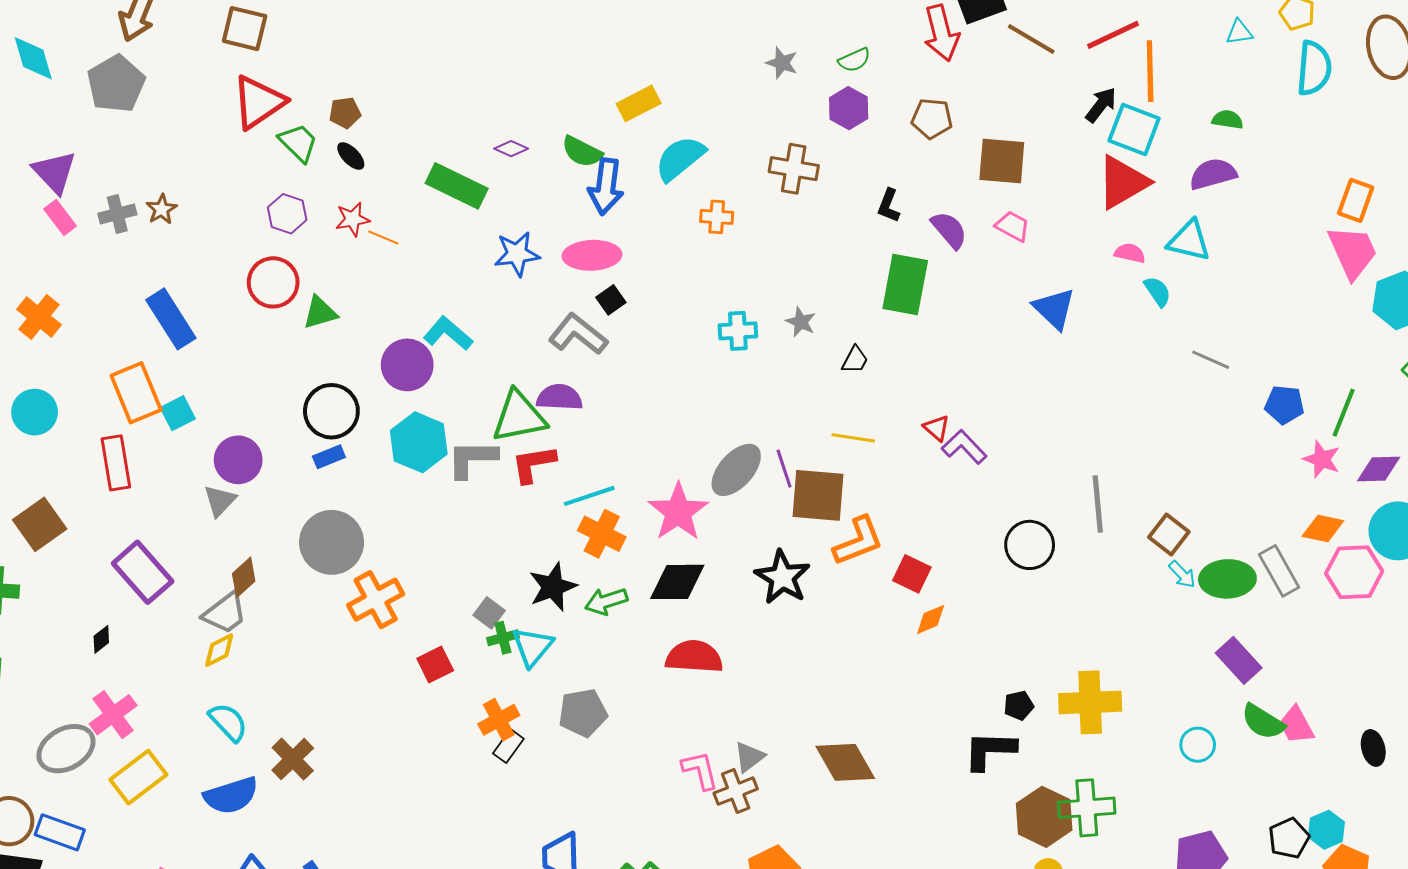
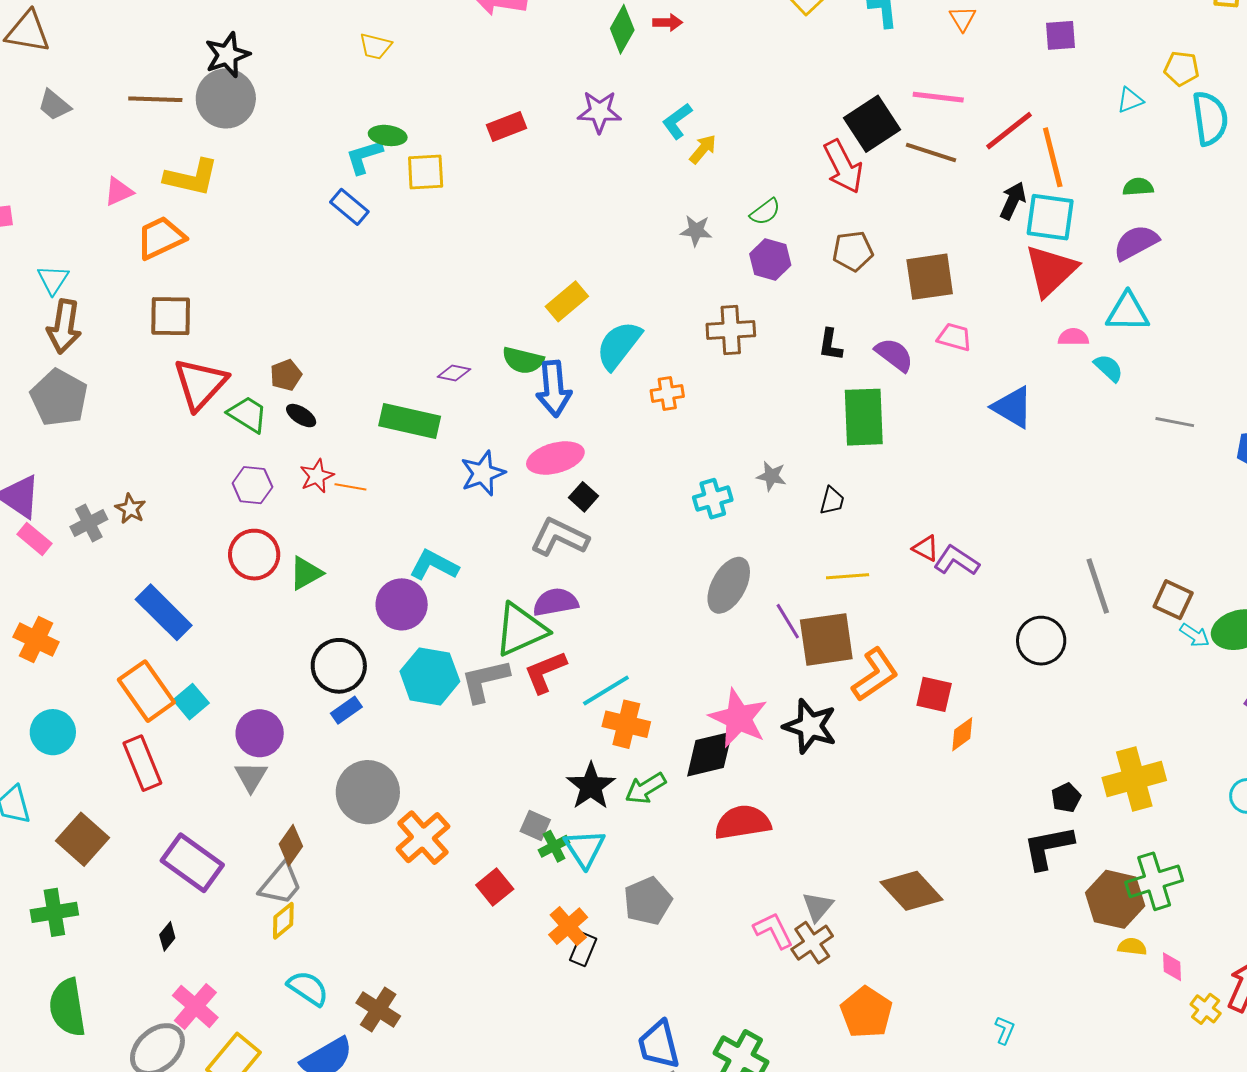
gray ellipse: (736, 470) -> (729, 585), moved
pink star: (678, 512) -> (738, 718), moved

